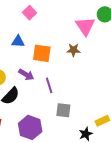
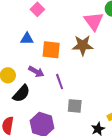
brown star: (73, 50) -> (83, 45), size x1.5

